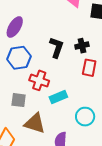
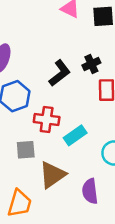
black L-shape: (57, 47) -> (60, 73), turned 45
brown triangle: (35, 123) -> (52, 175), turned -40

